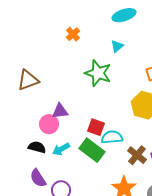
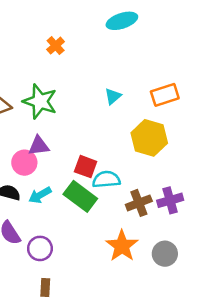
cyan triangle: (117, 46) -> (113, 96), moved
green star: (98, 73) -> (40, 101), moved
brown cross: (137, 155) -> (139, 203), turned 30

